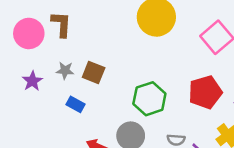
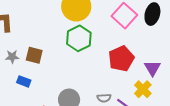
green hexagon: (149, 99) -> (79, 38), moved

